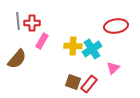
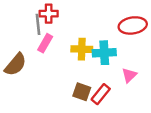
gray line: (18, 21) -> (38, 24), moved
red cross: (32, 23) -> (49, 14), moved
cyan cross: (92, 49) -> (104, 53), turned 30

